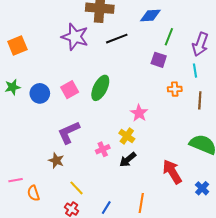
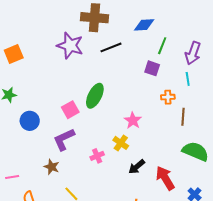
pink square: (70, 90) -> (70, 110), moved
blue circle: (40, 93) -> (30, 121), moved
brown line: (200, 100) -> (183, 117), moved
black arrow: (128, 160) -> (137, 167), moved
pink line: (16, 180) -> (12, 177), moved

